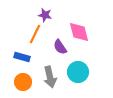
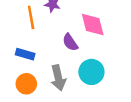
orange line: (35, 34) -> (31, 17), moved, turned -36

